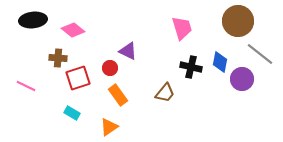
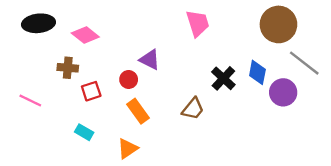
pink trapezoid: (182, 28) -> (198, 23), moved
black cross: (191, 67) -> (223, 78), turned 30
red square: (78, 78) -> (91, 91), size x0.7

